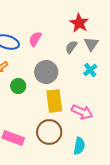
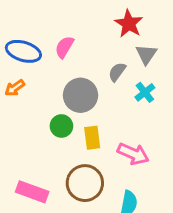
gray semicircle: (71, 47) -> (117, 72), moved
green circle: (18, 86) -> (61, 126), moved
yellow rectangle: (54, 101) -> (92, 138), size x0.7

